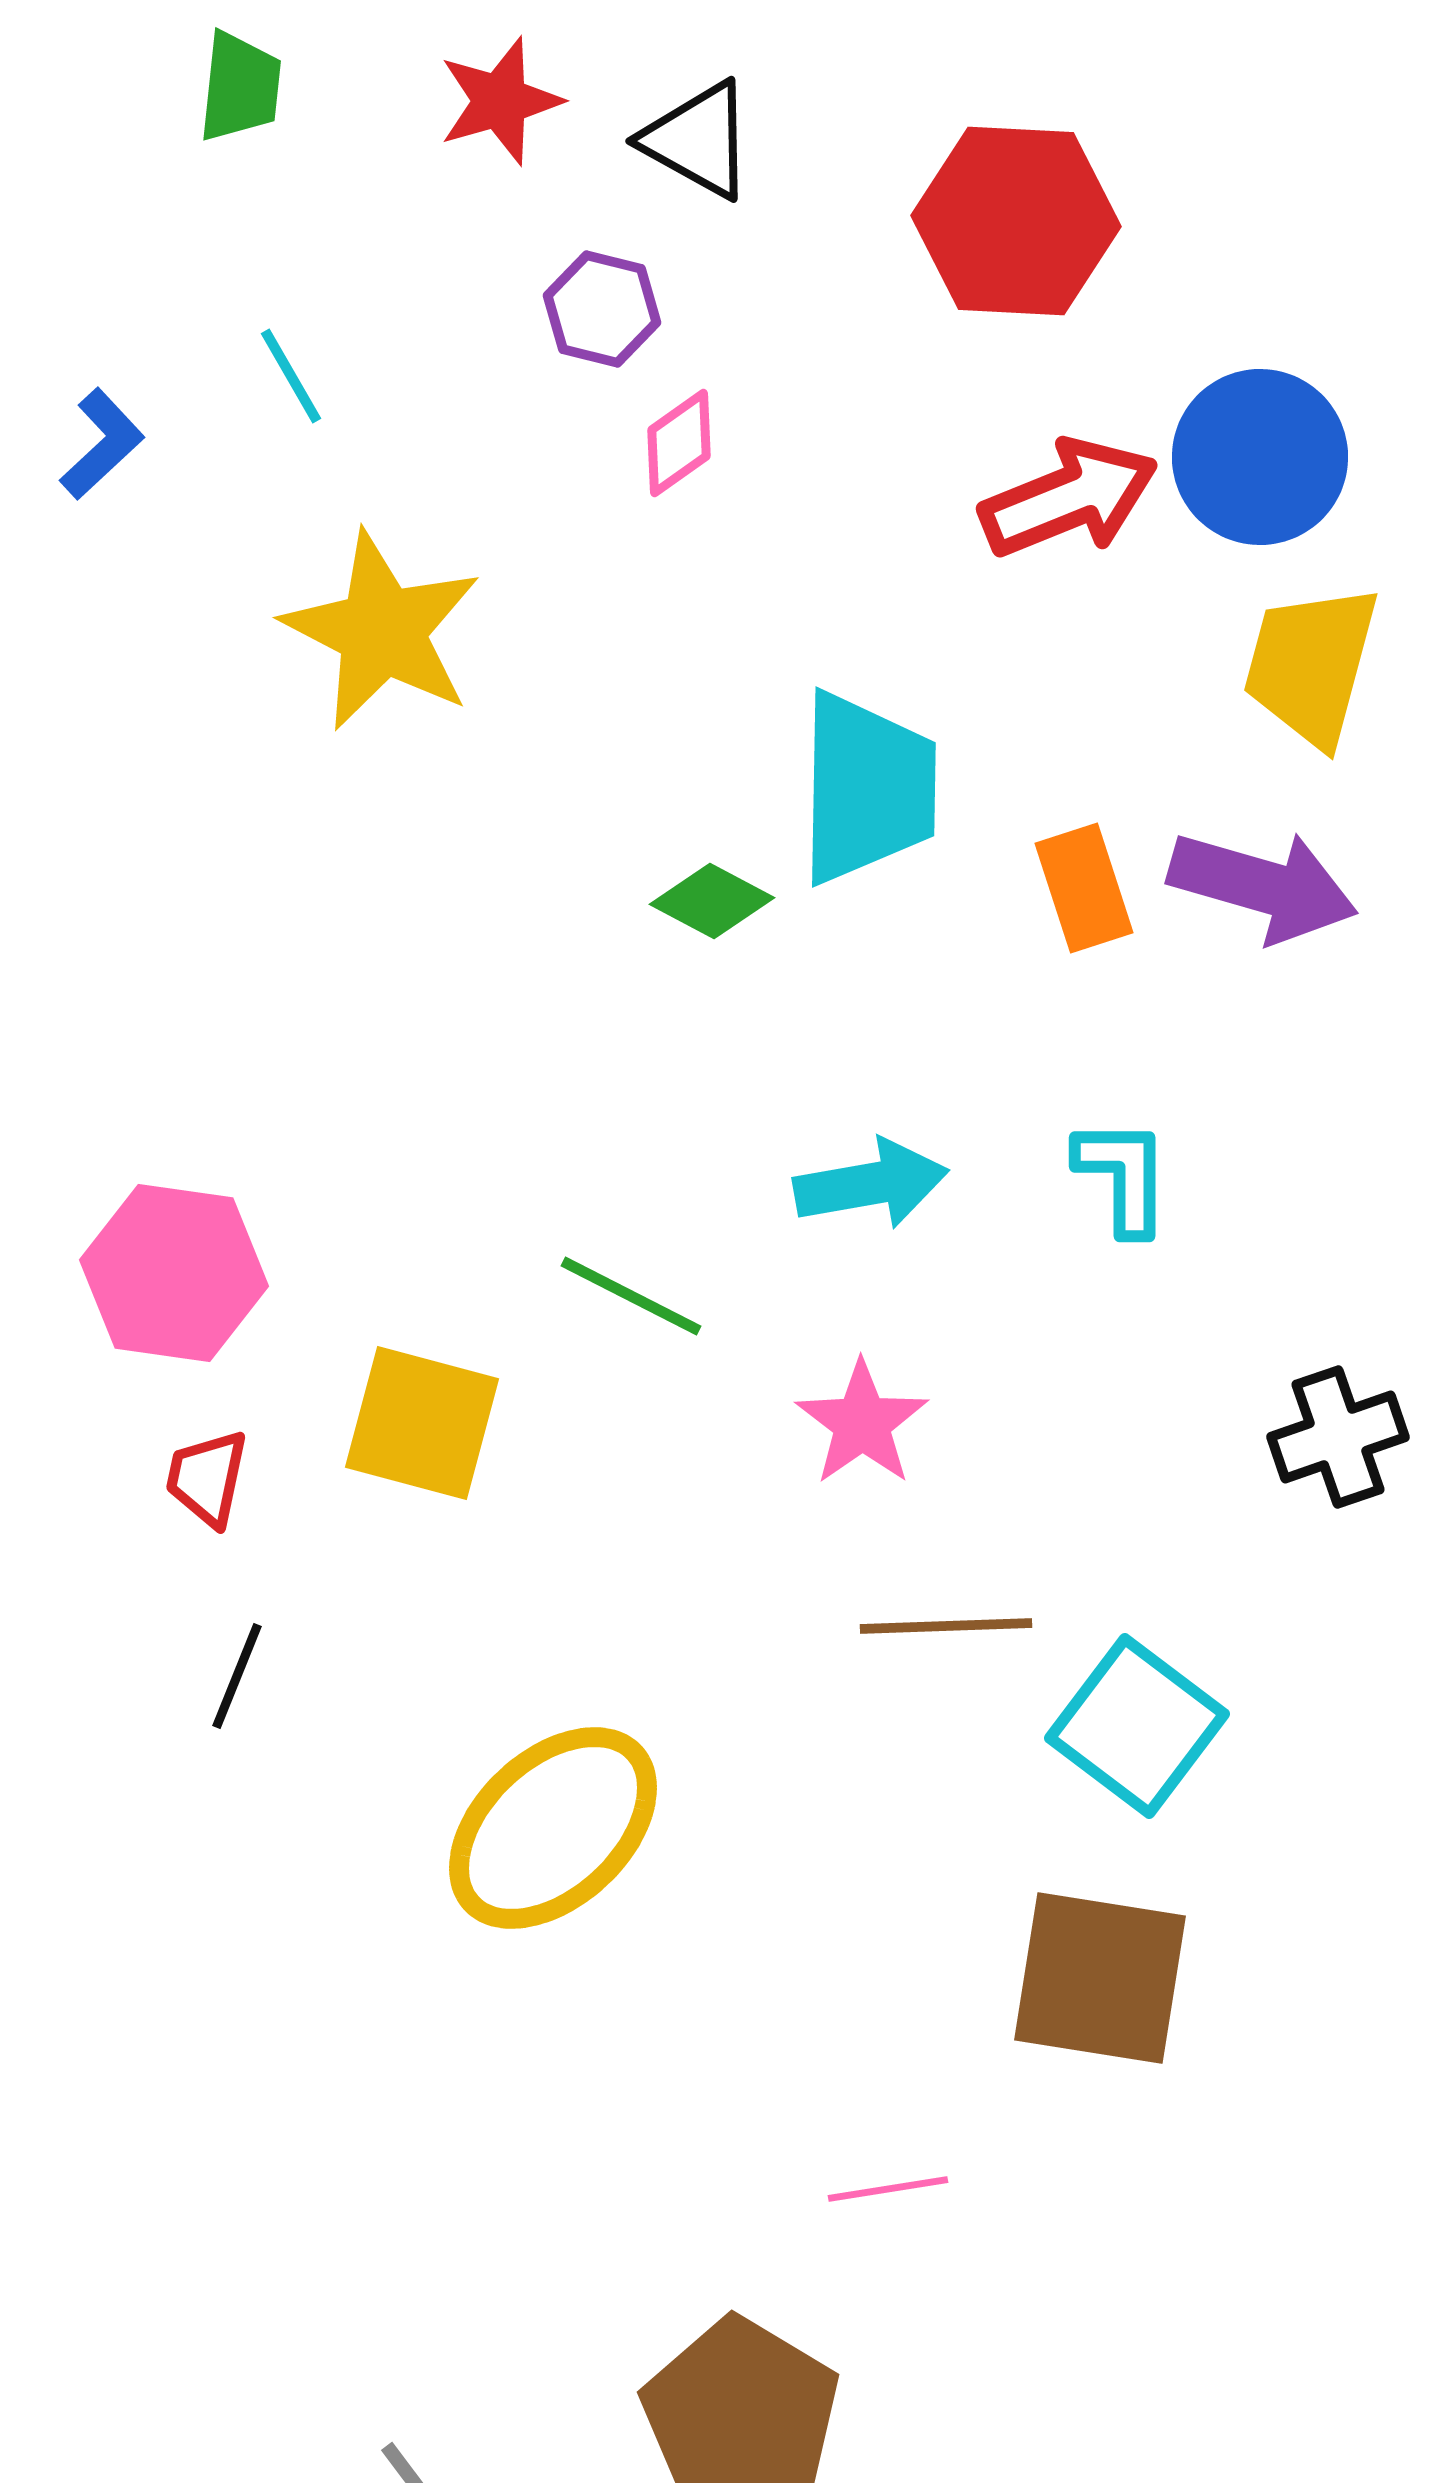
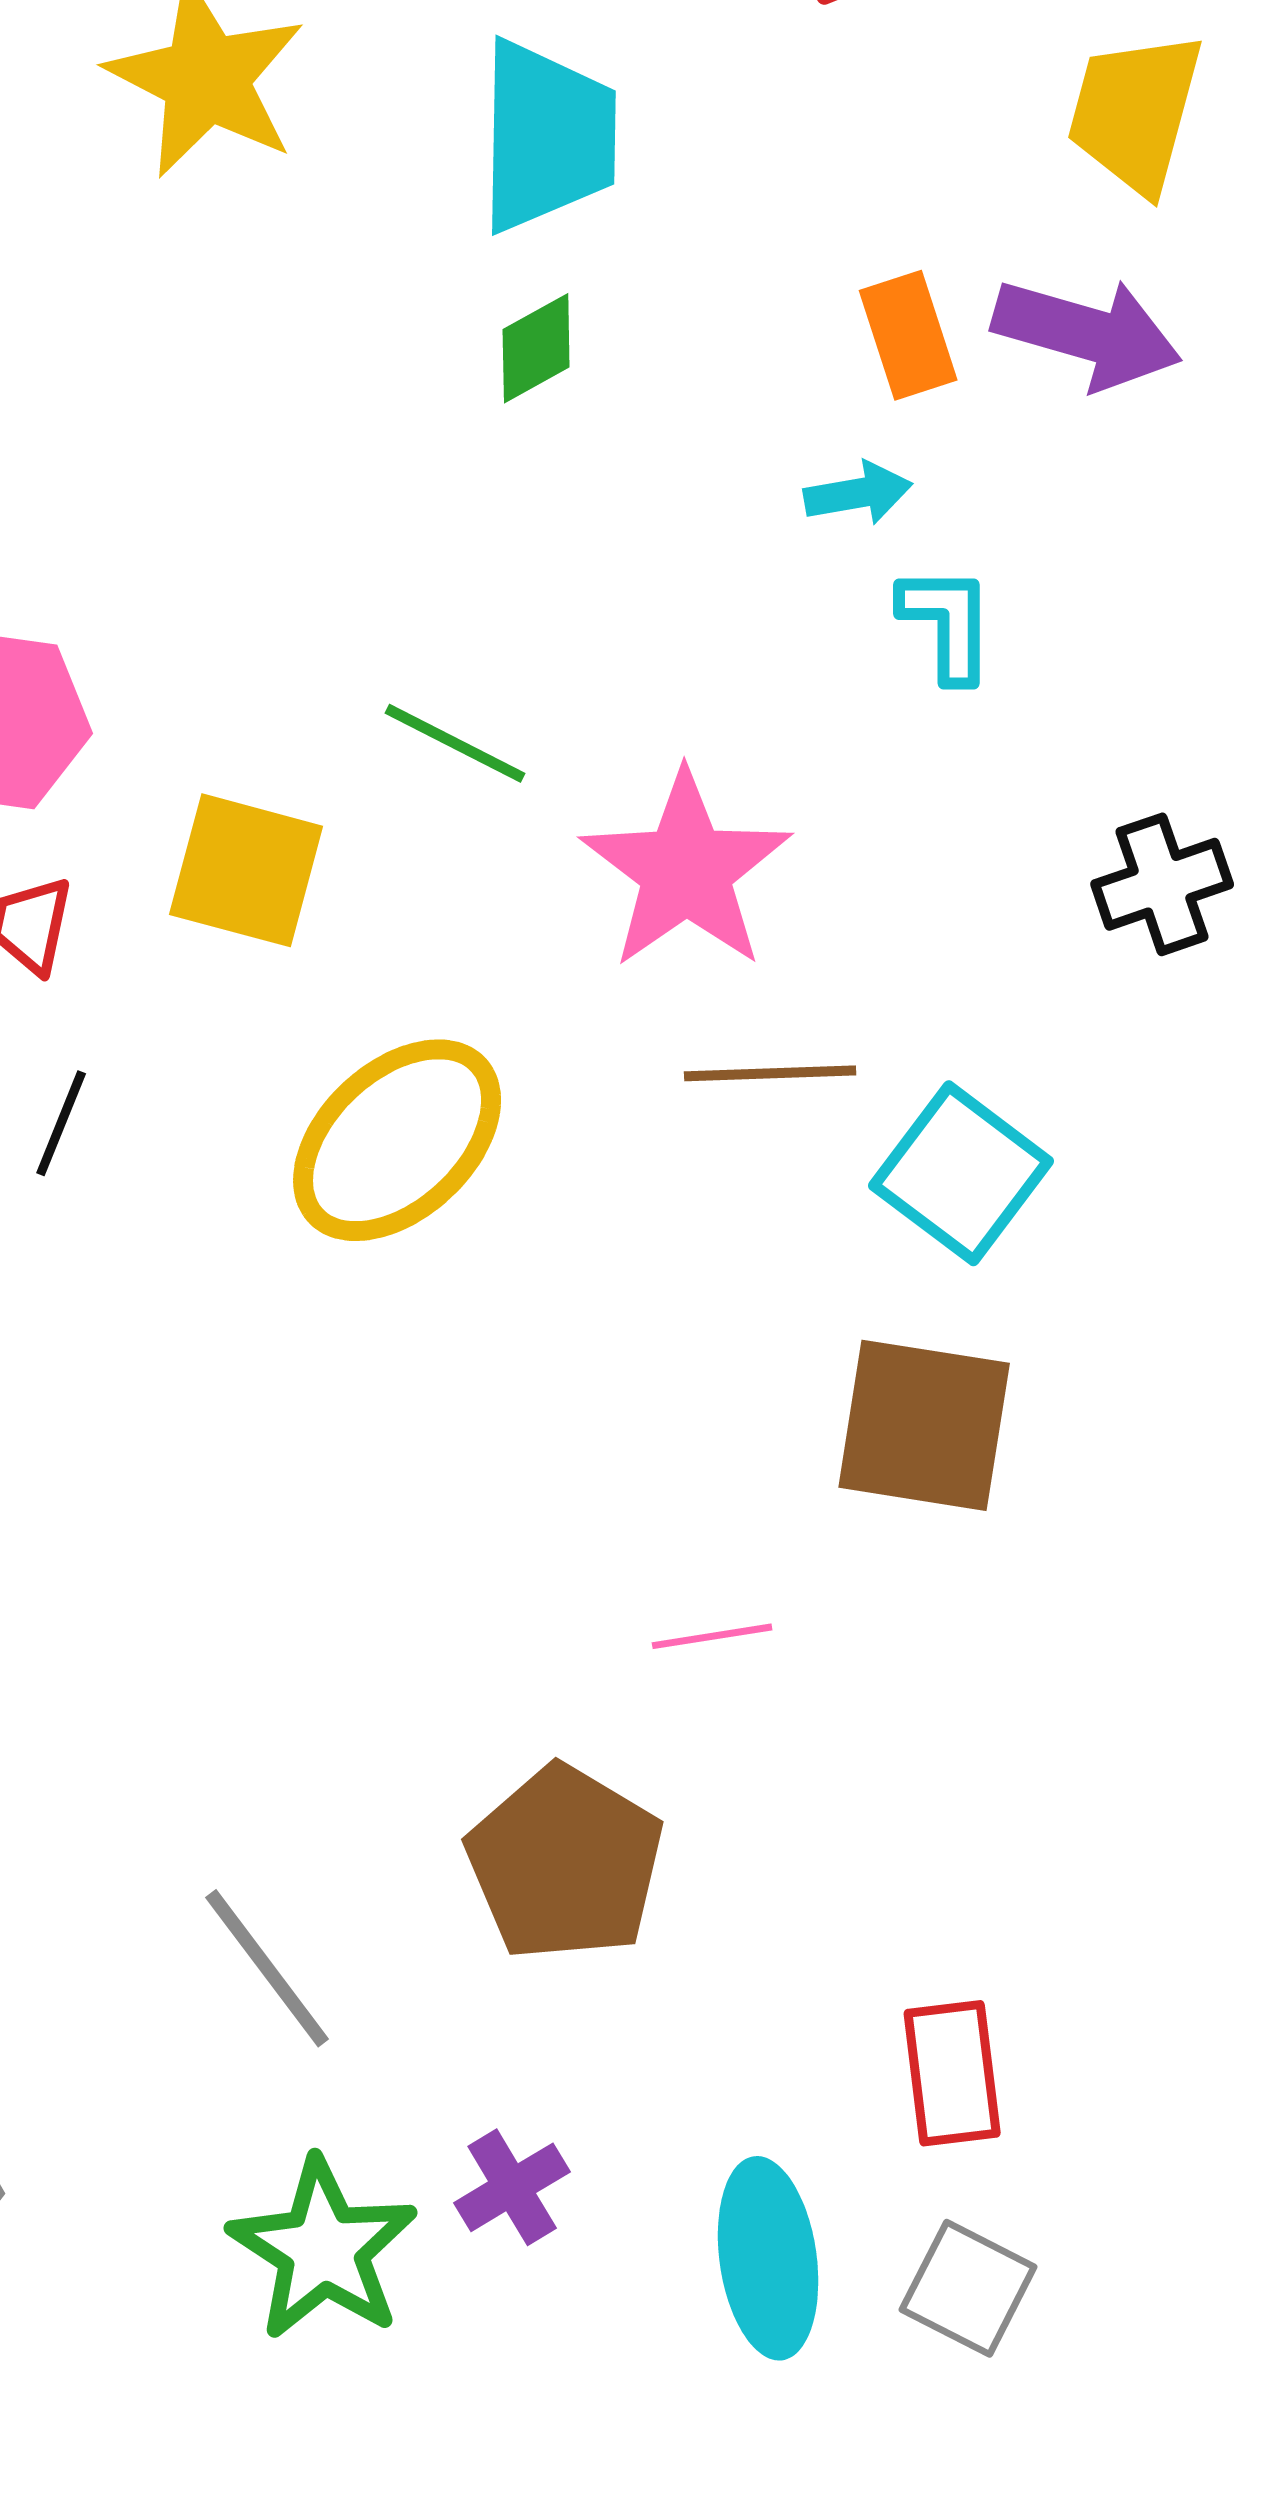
cyan trapezoid: (867, 788) -> (547, 136), moved
green diamond: (712, 901) -> (536, 348), turned -57
cyan arrow: (871, 1184) -> (858, 493), moved, size x0.7
pink star: (862, 1423) -> (686, 870), size x1.6
yellow ellipse: (553, 1828) -> (397, 1140), moved

